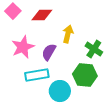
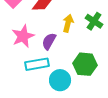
green cross: (94, 49) -> (94, 21), moved

